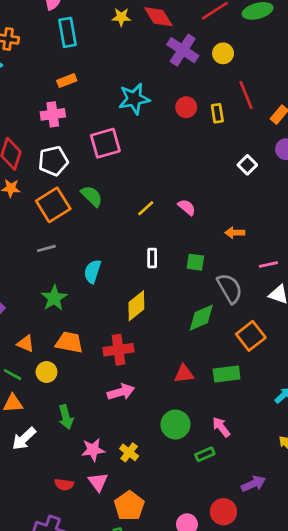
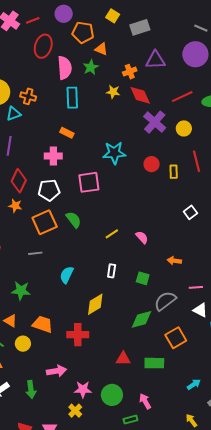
orange rectangle: (67, 81) -> (67, 133), turned 40
gray semicircle: (230, 288) -> (165, 301), turned -105
green star: (54, 298) -> (21, 291), moved, turned 30
pink arrow: (121, 392) -> (56, 371), moved
green arrow: (66, 417) -> (31, 389), moved
pink star: (93, 450) -> (83, 389), moved

